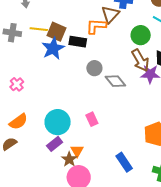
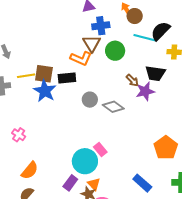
orange L-shape: (96, 26) -> (81, 58), turned -145
green circle: (141, 35) -> (115, 51), moved
brown arrow: (140, 60) -> (132, 80), size x0.6
cyan circle: (58, 122) -> (85, 161), moved

